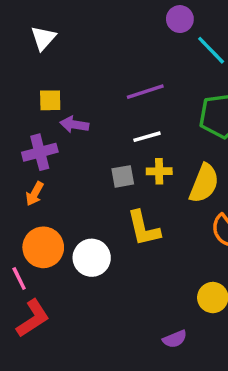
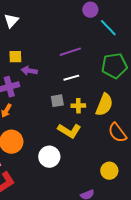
yellow cross: (159, 171) -> (78, 106), moved
yellow L-shape: (144, 228) -> (69, 131), turned -45
white circle: (92, 258) -> (49, 157), moved

